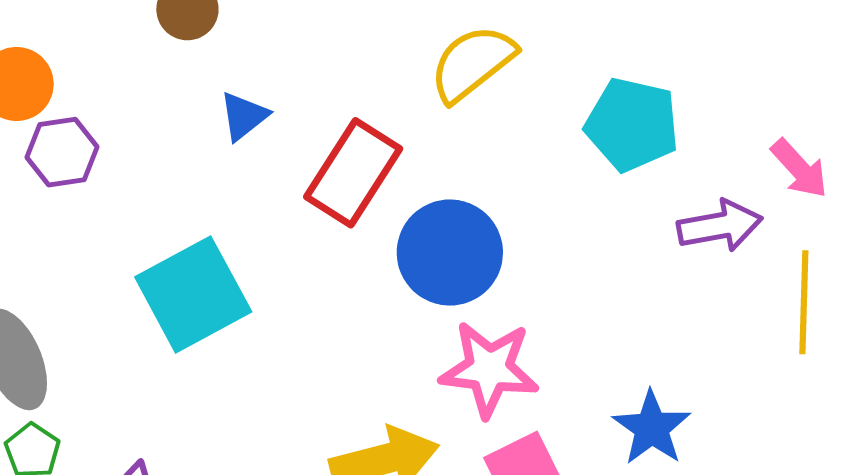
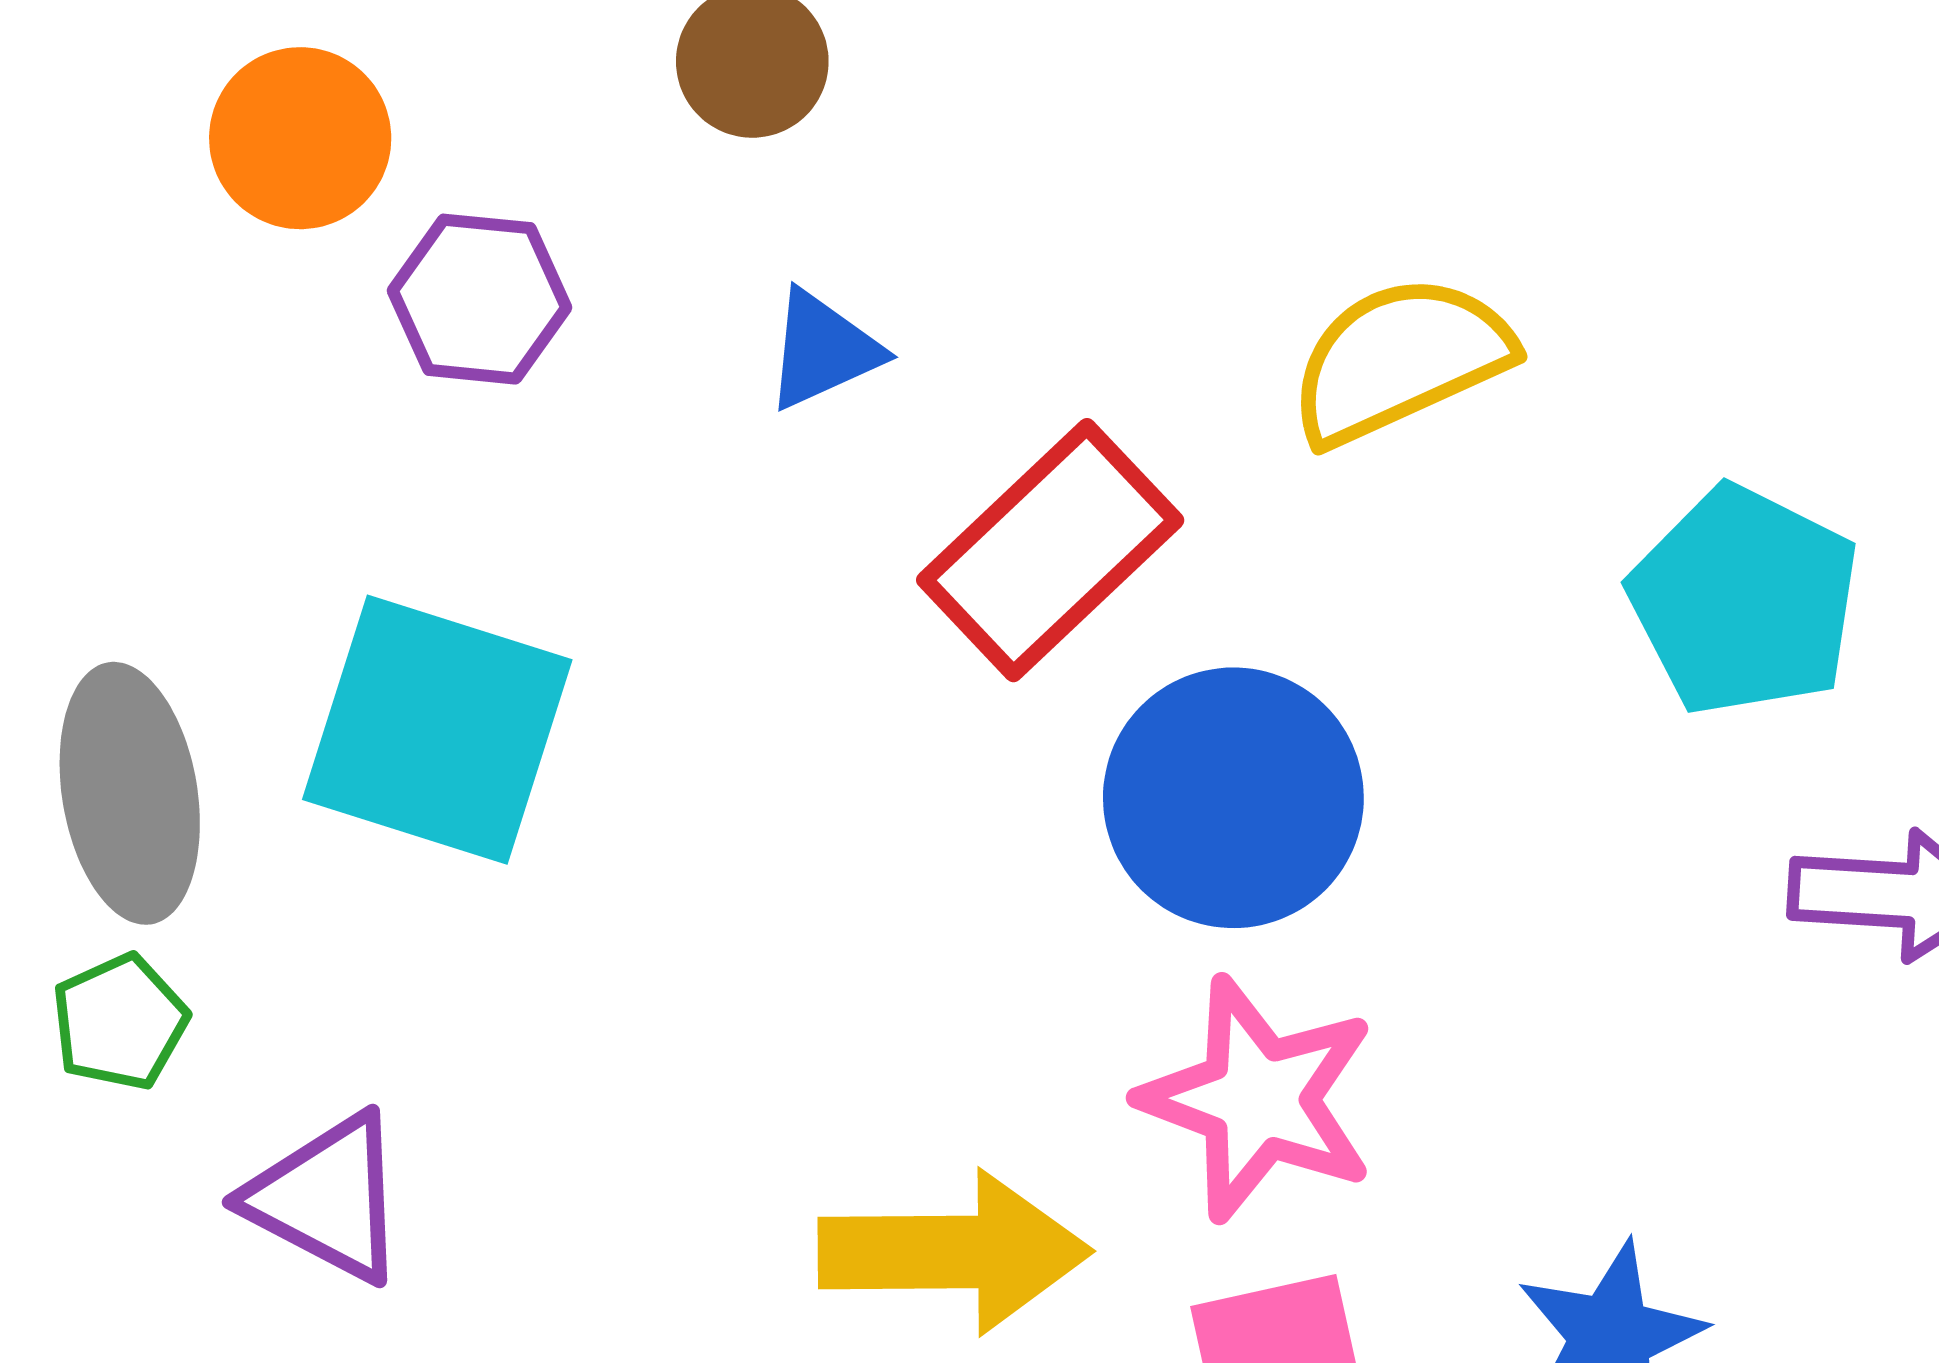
purple hexagon: (62, 152) -> (480, 299), moved
cyan square: (193, 294) -> (437, 730), moved, turned 32

